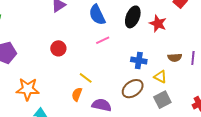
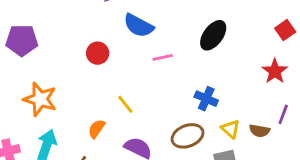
blue semicircle: (97, 15) -> (139, 26), moved, turned -50
red star: (158, 24) -> (275, 71), moved
brown semicircle: (175, 58) -> (259, 131), moved
orange semicircle: (77, 94) -> (97, 129), moved

